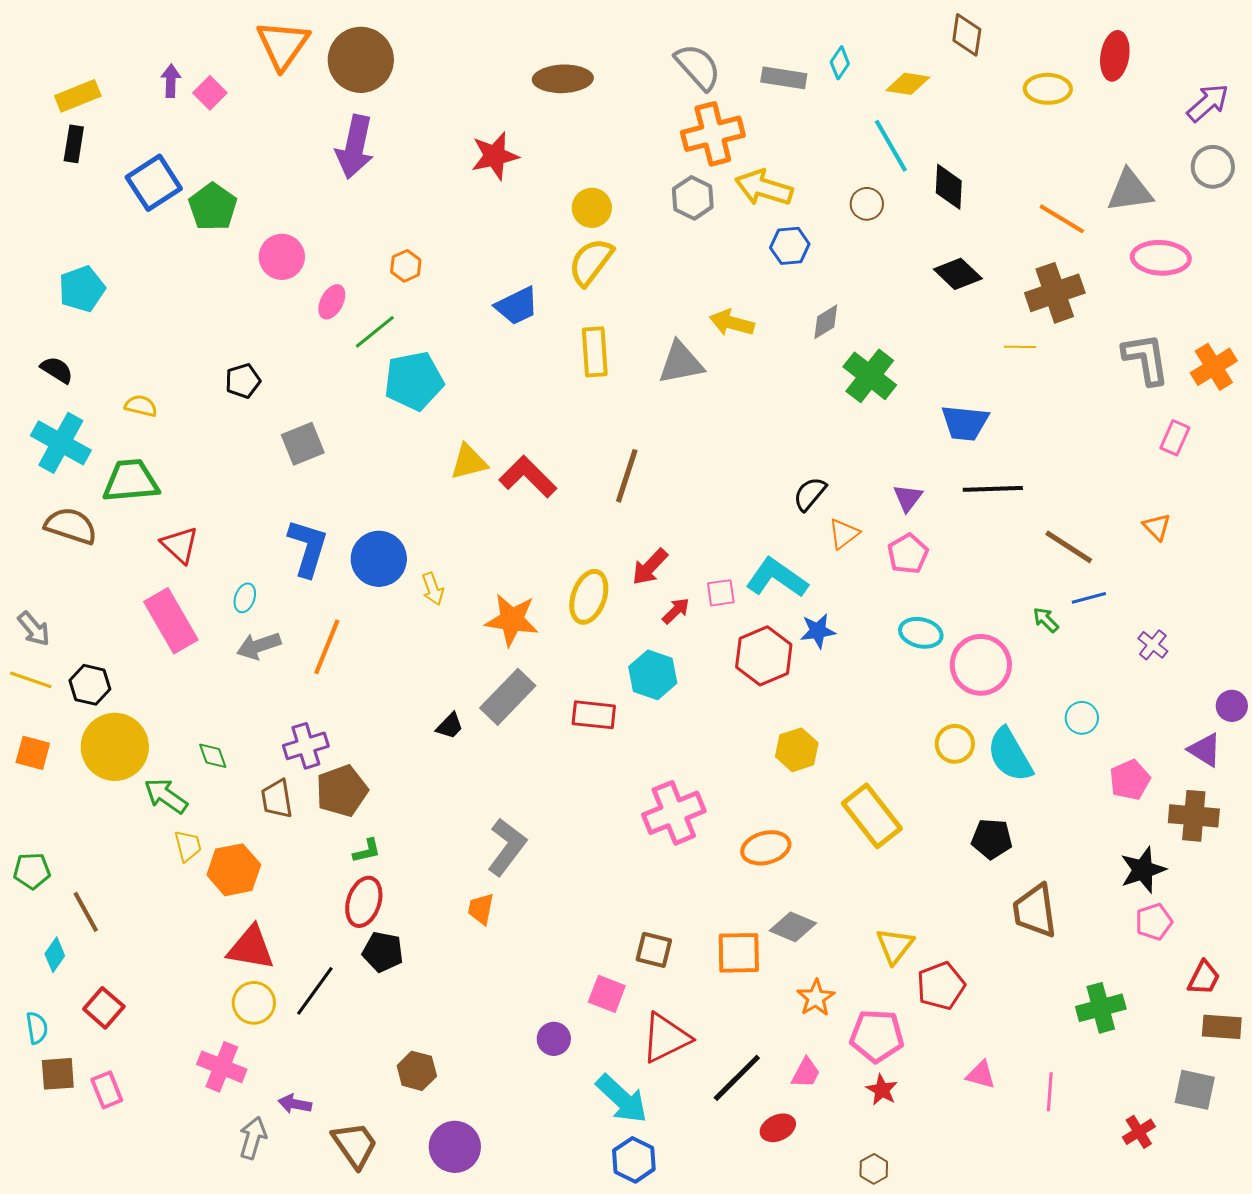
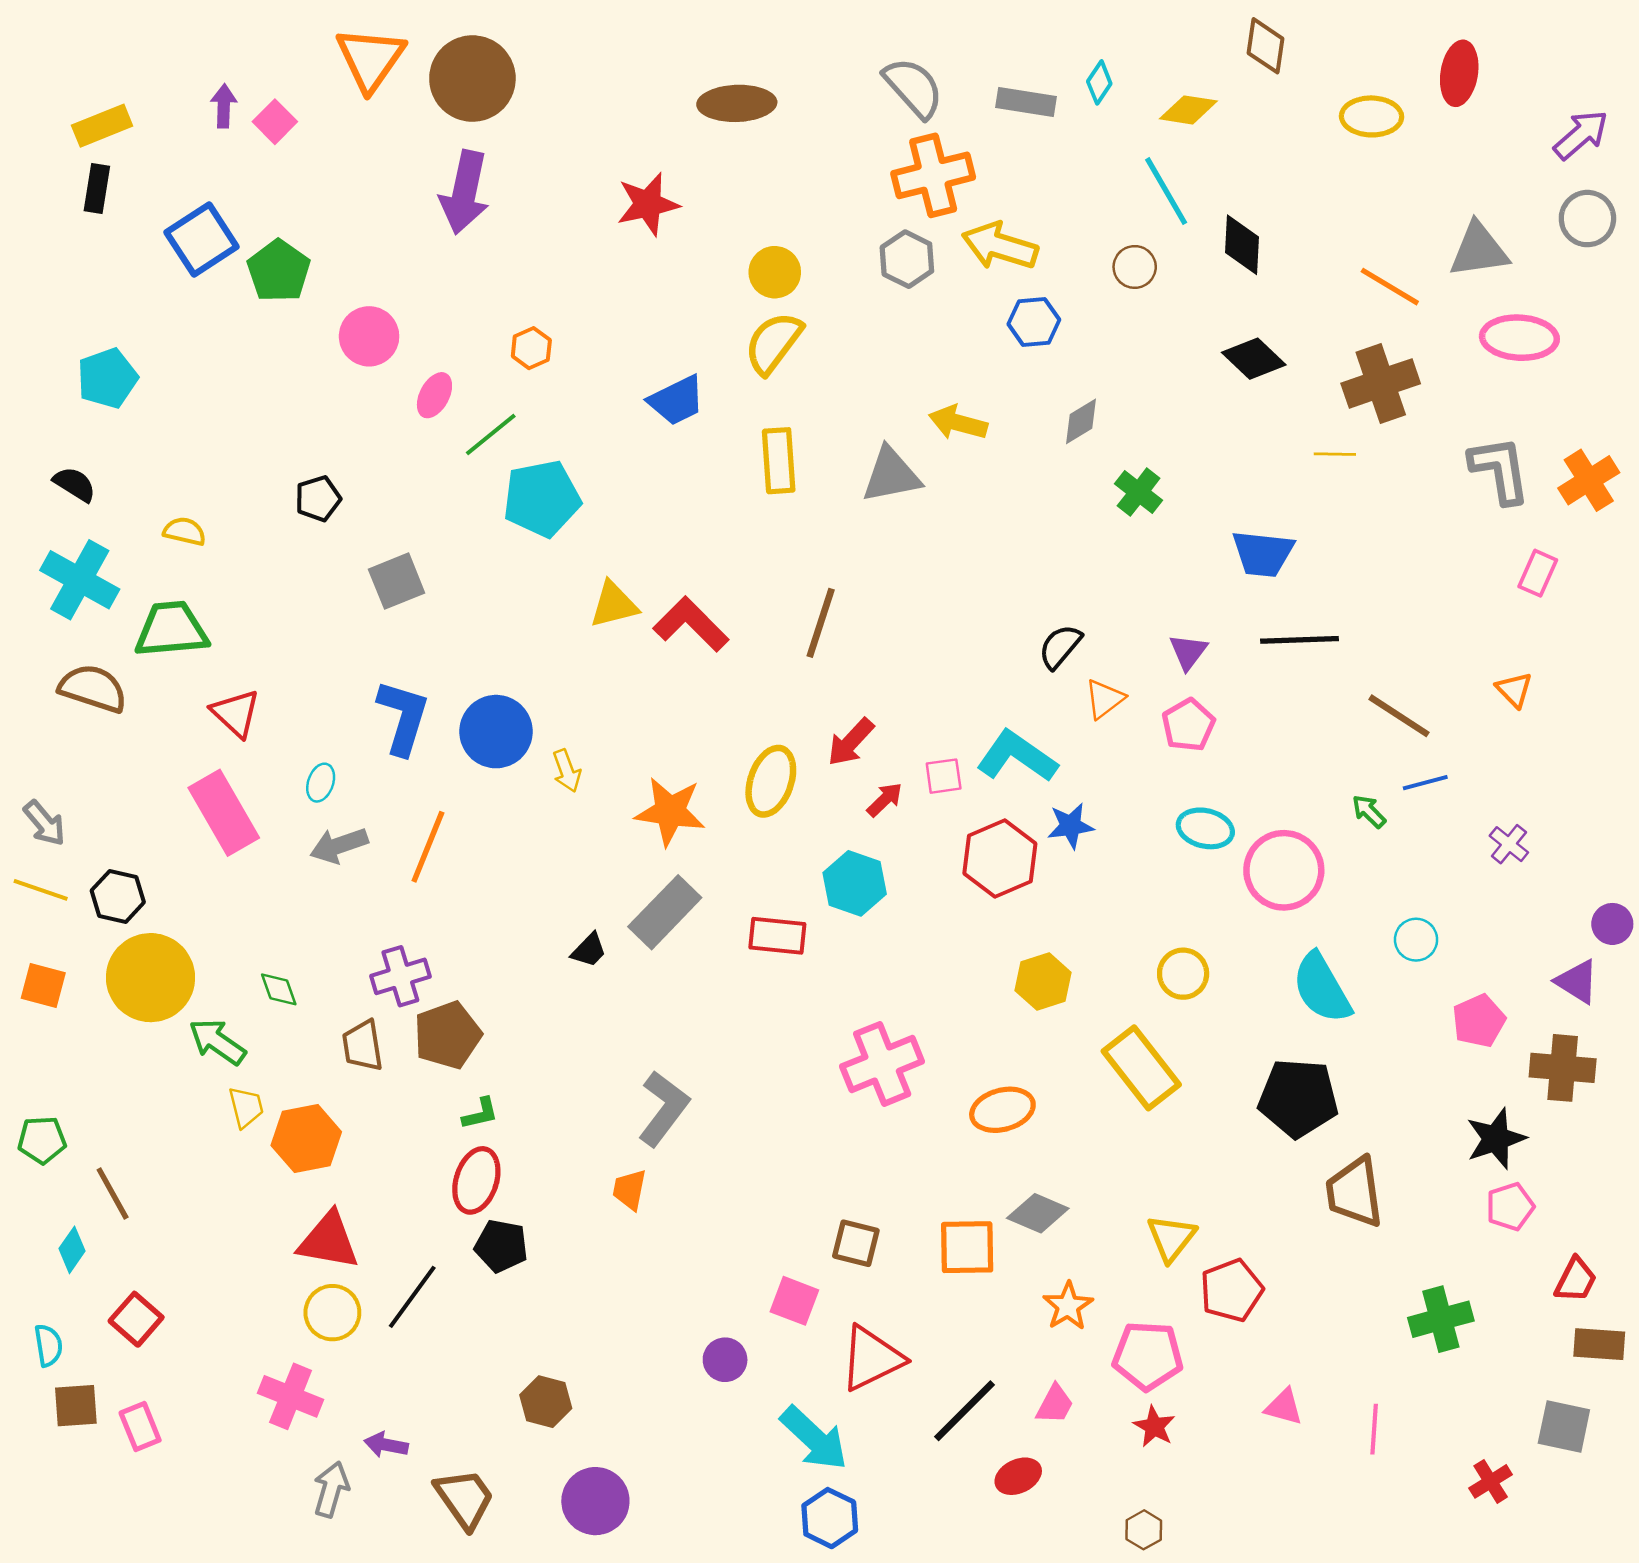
green cross: (870, 376) -> (1139, 492), size x0.7
yellow circle: (955, 744) -> (1183, 974), moved
black pentagon: (992, 839) -> (1298, 1098), size x1.5

